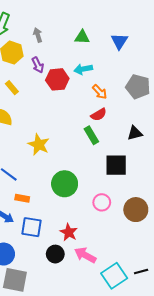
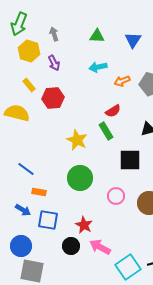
red hexagon: (57, 79) -> (53, 98), moved
orange arrow: (100, 92) -> (122, 81), moved, turned 112
yellow star: (39, 145) -> (77, 140), moved

